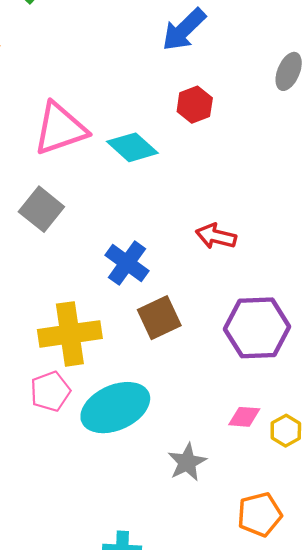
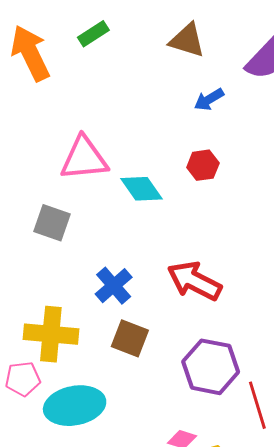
blue arrow: (184, 30) -> (209, 100), size x0.7
gray square: (41, 209) -> (52, 223), turned -33
red arrow: (216, 236) -> (194, 281), size x1.6
brown square: (159, 318) -> (130, 338), turned 33

